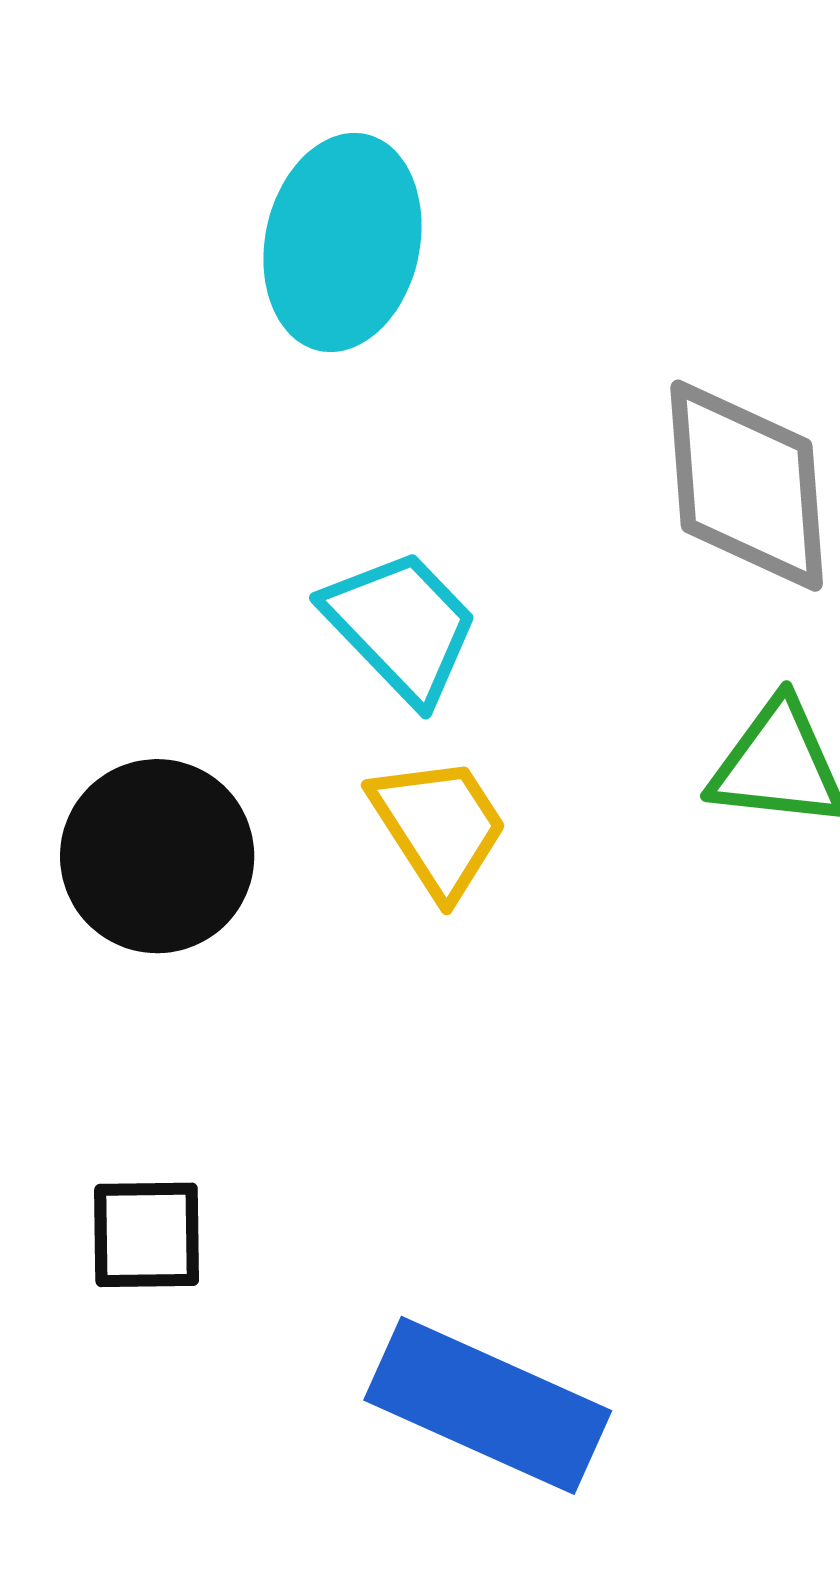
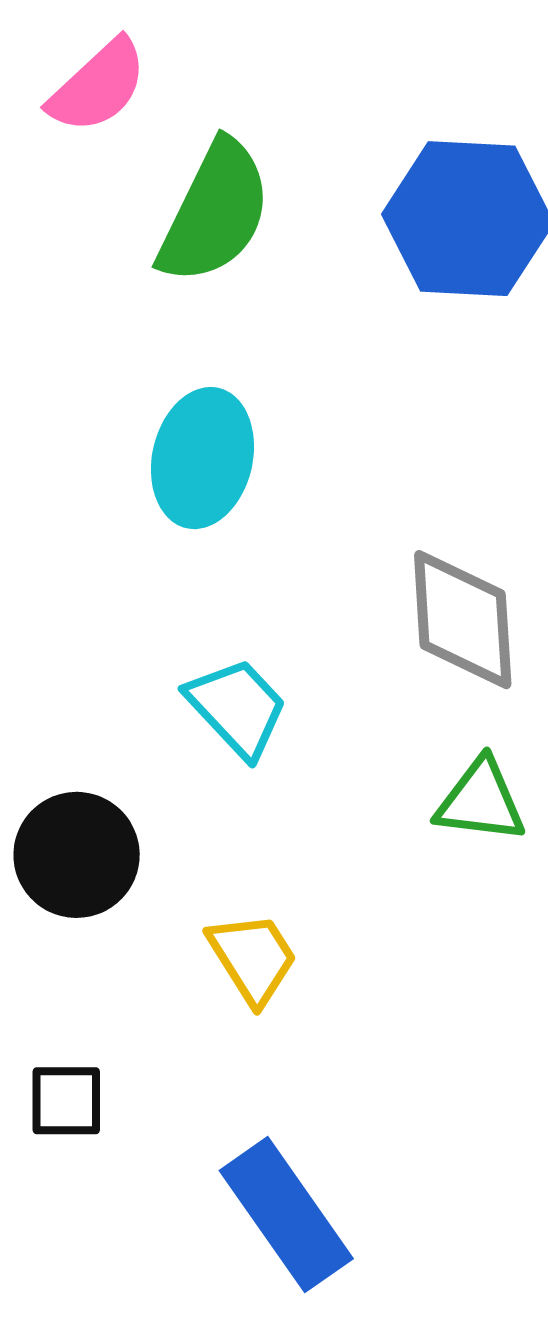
yellow trapezoid: (439, 826) -> (253, 958), moved
blue rectangle: (488, 1405) -> (286, 1215), turned 30

